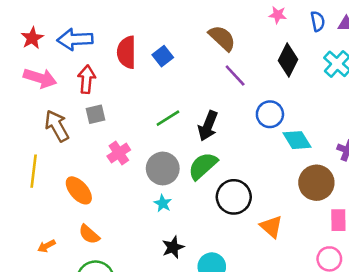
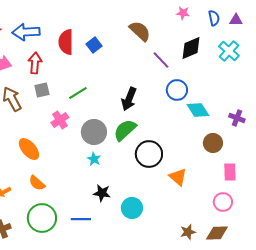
black diamond: (288, 60) -> (191, 48), turned 40
purple line: (235, 76) -> (161, 60), moved
green line: (168, 118) -> (78, 93), moved
brown circle: (316, 183) -> (213, 143), size x0.7
black star: (173, 247) -> (102, 193), turned 30

